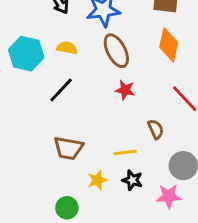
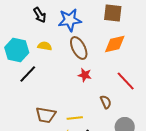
orange diamond: (169, 45) -> (115, 44), turned 65
black line: (61, 90) -> (28, 74), moved
yellow line: (125, 153) -> (75, 118), moved

